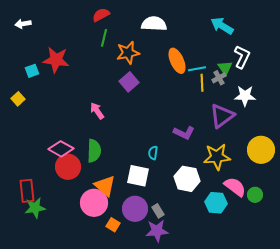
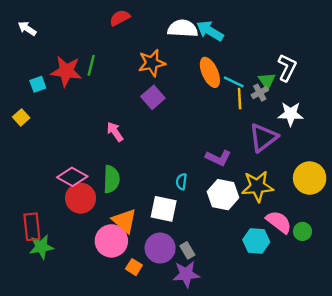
white arrow: (23, 24) -> (27, 28), turned 42
cyan arrow: (222, 26) -> (210, 31), moved
green line: (104, 38) -> (91, 65), moved
cyan line: (197, 69) -> (234, 82), turned 36
white hexagon: (187, 179) -> (223, 195), moved

